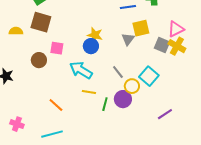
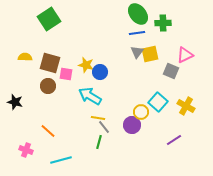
brown square: (41, 22) -> (50, 63), moved
yellow star: (95, 35) -> (86, 65), moved
gray triangle: (128, 39) -> (137, 52), moved
yellow cross: (177, 46) -> (186, 106), moved
gray line: (118, 72) -> (104, 127), moved
green line: (105, 104) -> (99, 142), moved
orange line: (56, 105) -> (48, 131), moved

